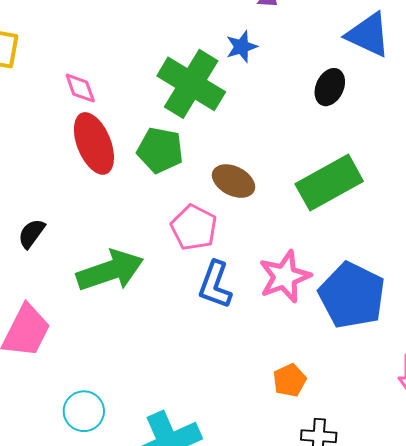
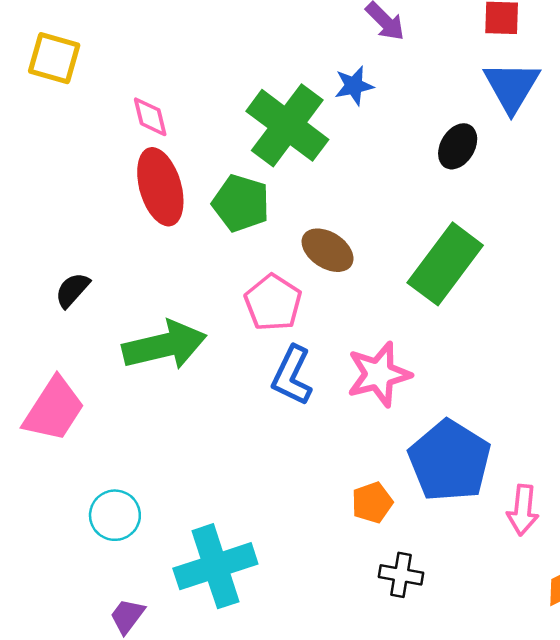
blue triangle: (368, 35) -> (512, 87), turned 30
green rectangle: (329, 183) -> (445, 264), turned -30
blue pentagon: (352, 295) -> (450, 461), moved

